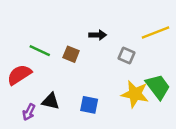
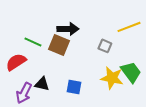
black arrow: (98, 35) -> (68, 29), moved, size x1.5
brown square: (71, 54) -> (59, 45), size x1.5
purple arrow: (29, 112) -> (24, 93), size x1.5

